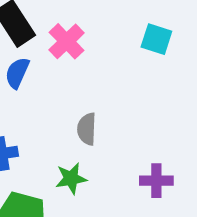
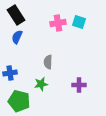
pink cross: (67, 41) -> (58, 23), moved, turned 35

